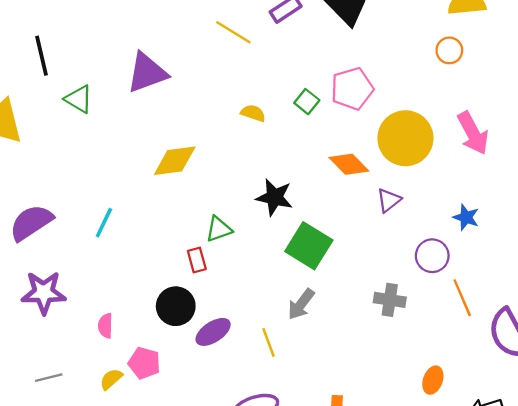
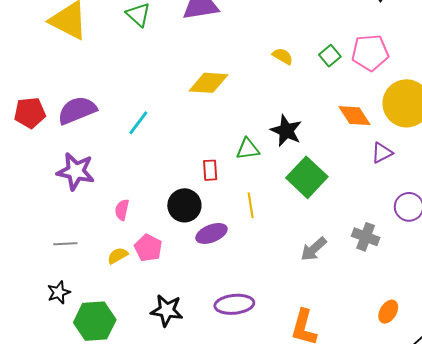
green triangle: (219, 229) -> (248, 149), moved
gray arrow: (301, 304) -> (314, 249), moved
yellow line: (268, 342) -> (251, 205), moved

